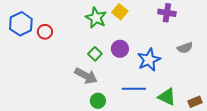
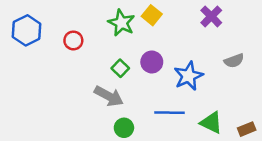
purple cross: (167, 13) -> (211, 16), turned 36
red circle: (45, 32) -> (73, 40), moved

